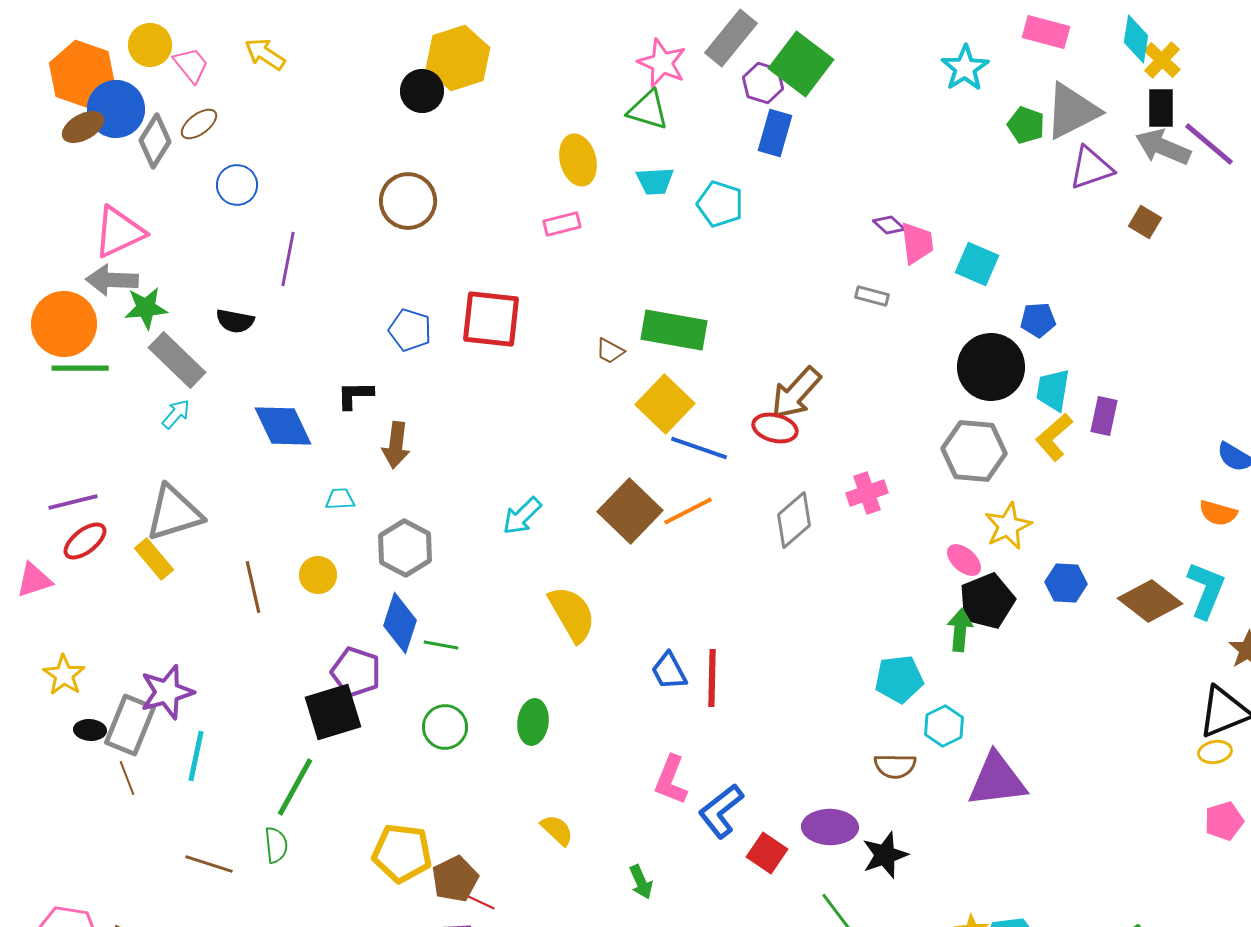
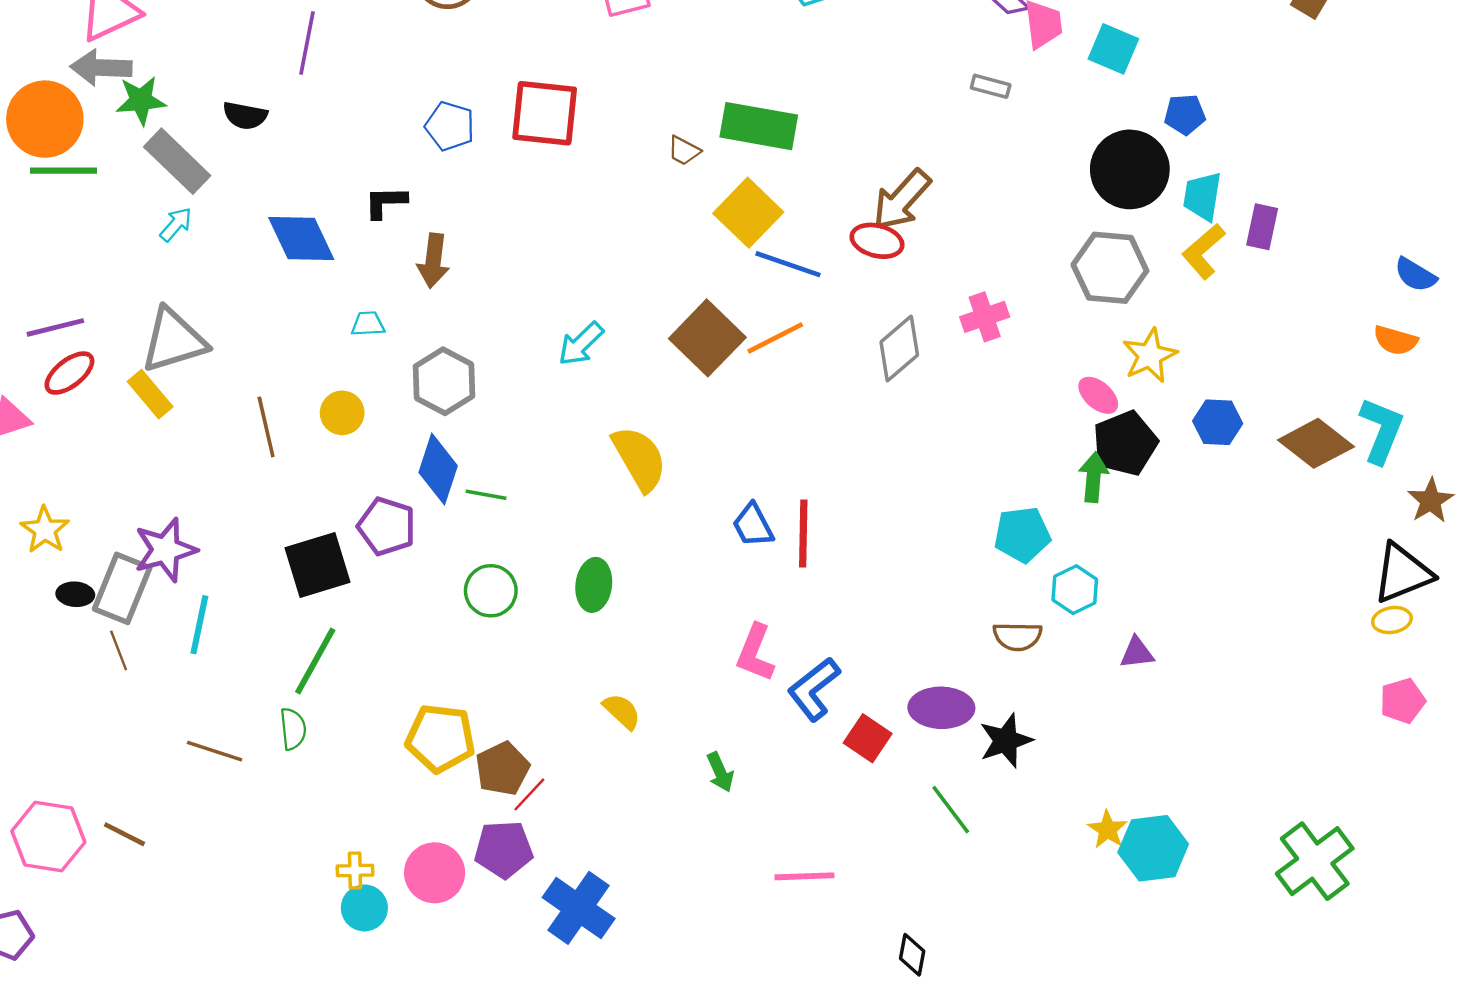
black square: (333, 712) -> (318, 565), moved
purple triangle: (997, 780) -> (1137, 653), size x0.5
red line: (478, 901) -> (529, 794), turned -72

